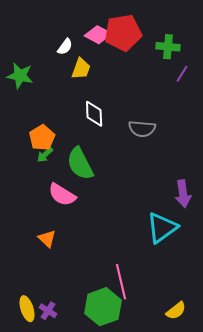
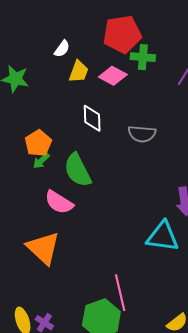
pink diamond: (98, 35) -> (113, 76), moved
green cross: (168, 47) -> (143, 57), moved
cyan triangle: (162, 228) -> (163, 237), turned 44
orange triangle: (47, 239) -> (43, 248), size x1.8

